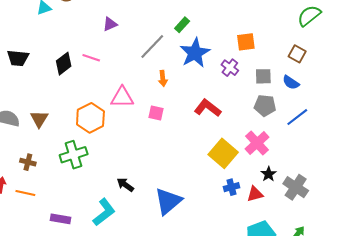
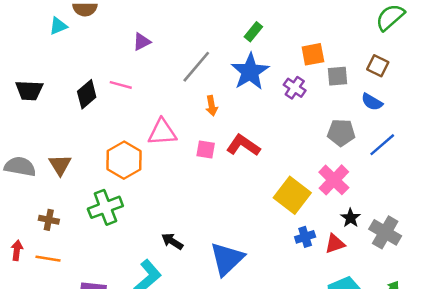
green rectangle: (182, 25) -> (253, 32), moved
gray square: (263, 76) -> (337, 76), moved
red L-shape: (208, 108) -> (243, 145), moved

